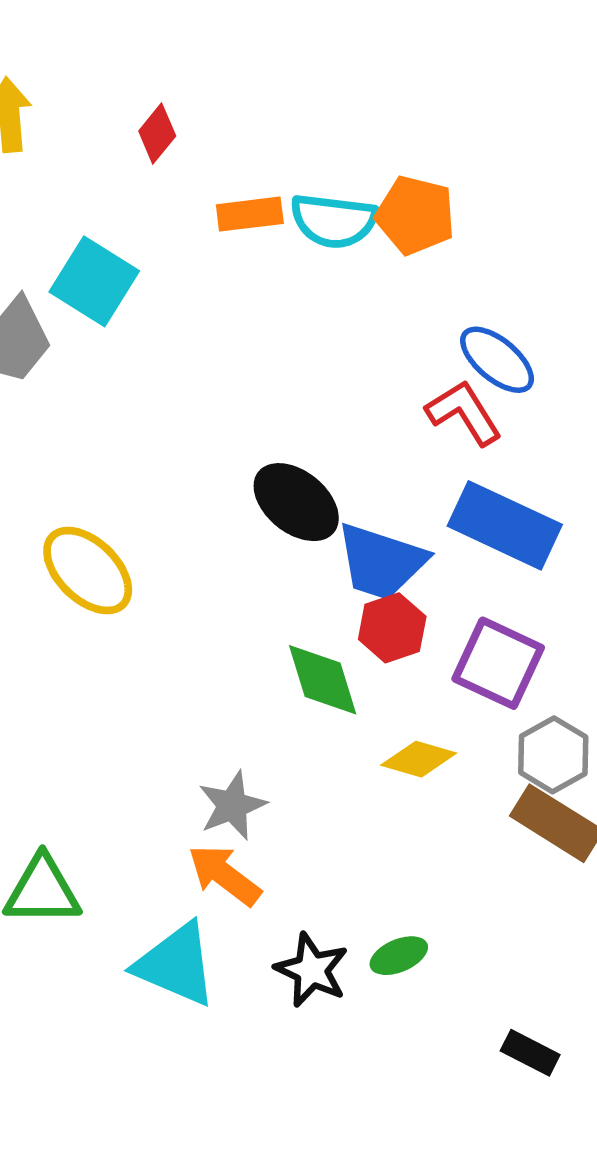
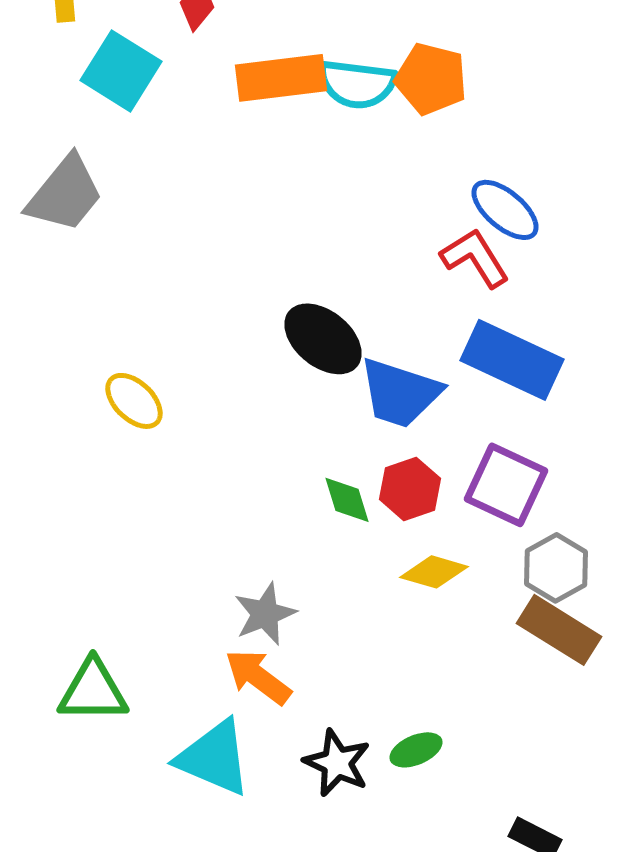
orange rectangle: (250, 214) -> (281, 78), size x1.5
cyan square: (94, 281) -> (121, 71), moved
yellow ellipse: (88, 571) -> (134, 401), size x0.7
red hexagon: (392, 628) -> (410, 489), moved
green diamond: (323, 680) -> (347, 500), size x0.7

